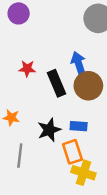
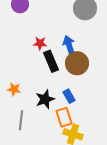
red star: (27, 69) -> (40, 43), moved
blue rectangle: (79, 126) -> (69, 96), turned 56

